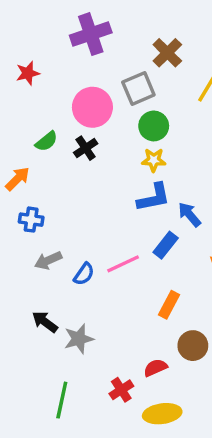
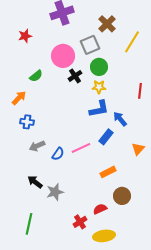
black cross: (86, 148) -> (75, 76), moved
orange rectangle: (169, 305) -> (108, 172), turned 35
green line: (62, 400) -> (29, 224), moved

